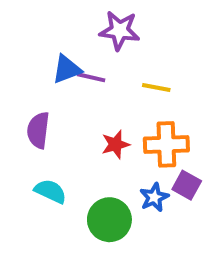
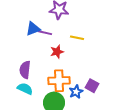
purple semicircle: (38, 130) -> (25, 70), moved
red star: (116, 144) -> (57, 52), moved
orange cross: (166, 144) -> (59, 81), moved

